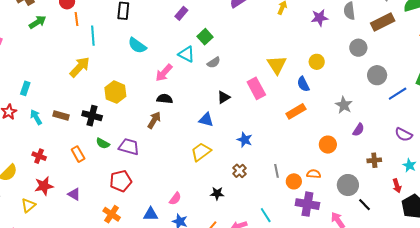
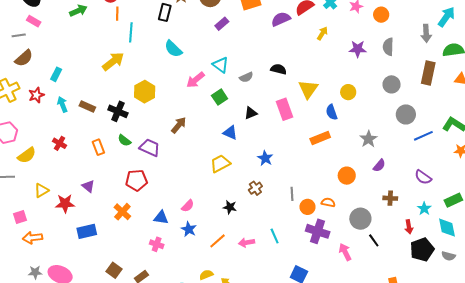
brown rectangle: (383, 22) -> (428, 73), moved, turned -60
green square: (205, 37) -> (220, 97), moved
black semicircle: (165, 99) -> (279, 69), moved
red star: (44, 186) -> (65, 203), moved

